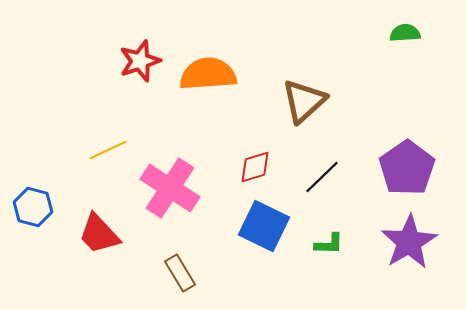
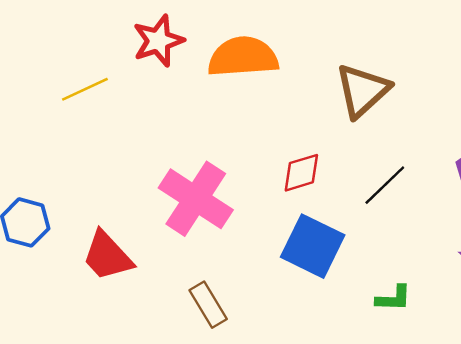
yellow line: (108, 150) -> (85, 89), moved
green L-shape: (329, 244) -> (394, 298), moved

